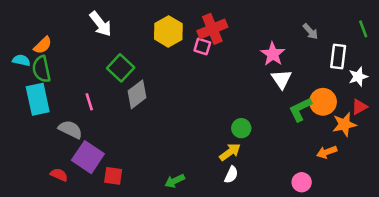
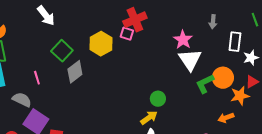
yellow hexagon: (168, 31) -> (101, 44), moved
gray arrow: (310, 31) -> (213, 22), turned 48
white triangle: (282, 79) -> (190, 60), size x1.4

